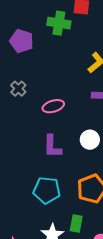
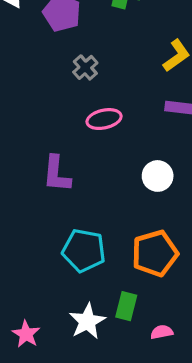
gray cross: (18, 89) -> (85, 67), moved
purple L-shape: (52, 146) -> (57, 174), moved

